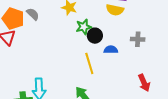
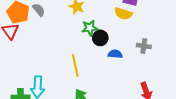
yellow line: (89, 63) -> (75, 65), moved

